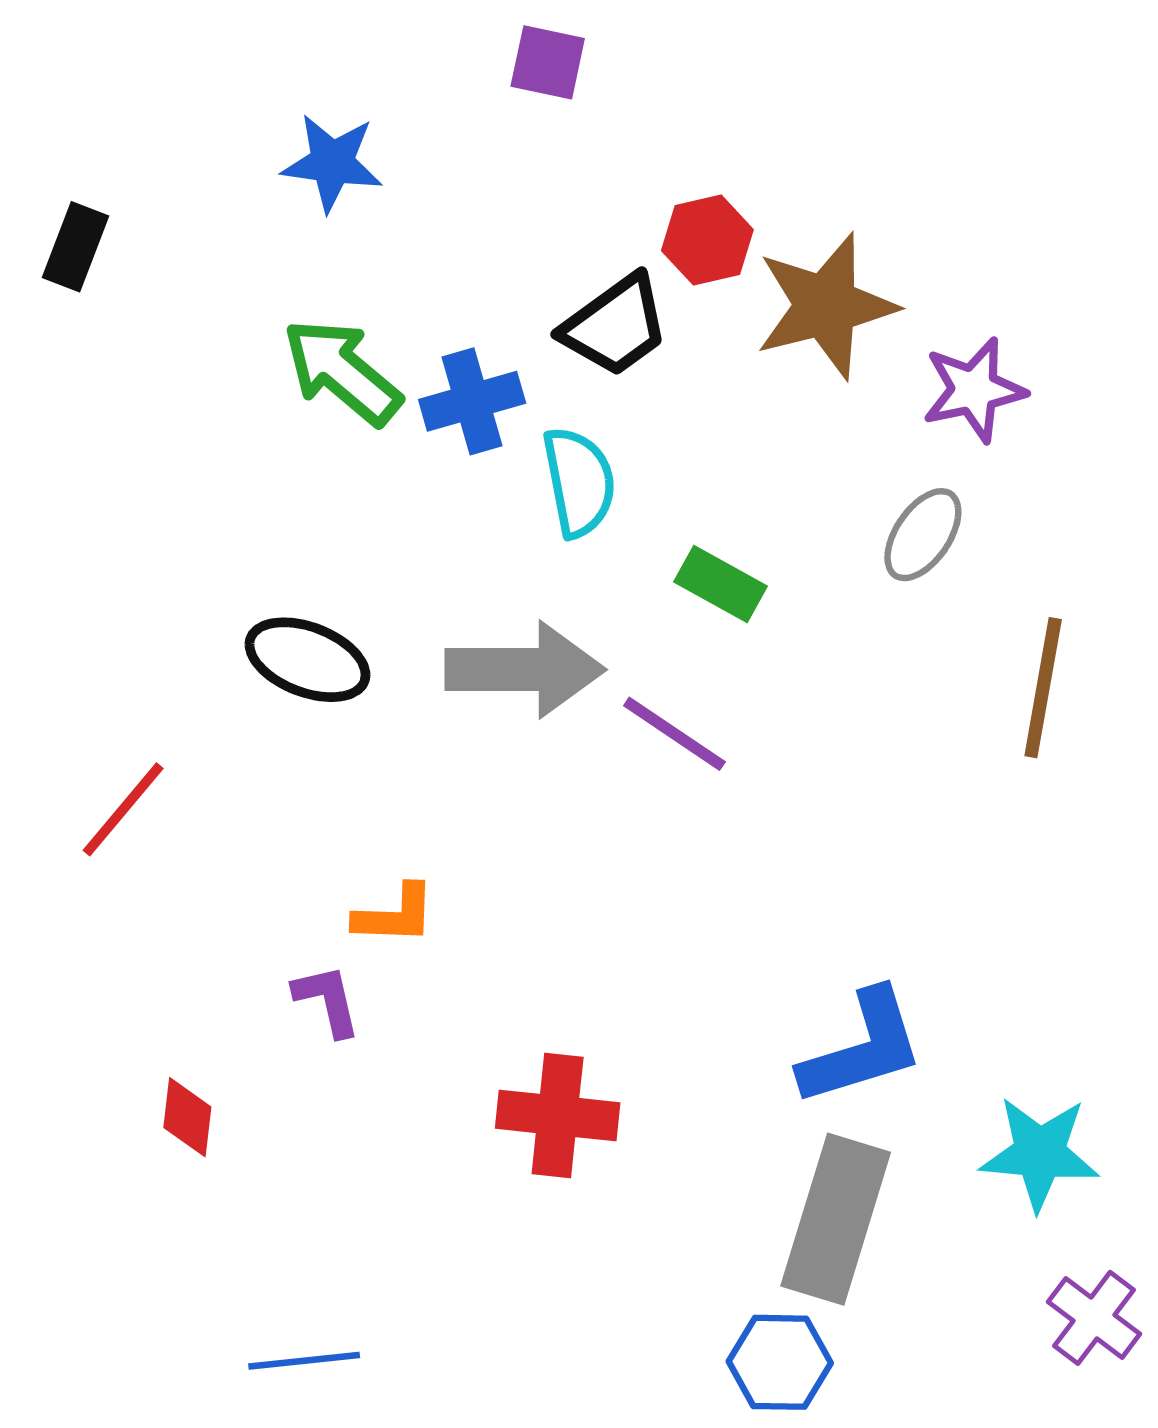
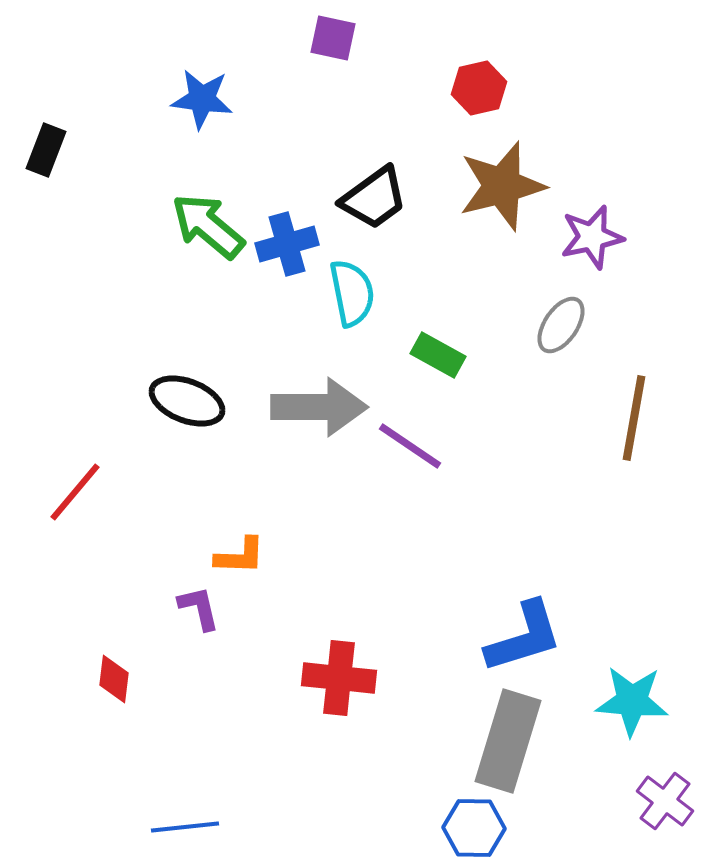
red hexagon: (707, 240) -> (479, 88), moved

